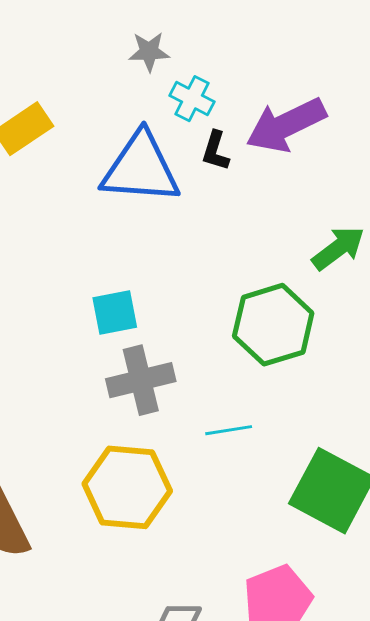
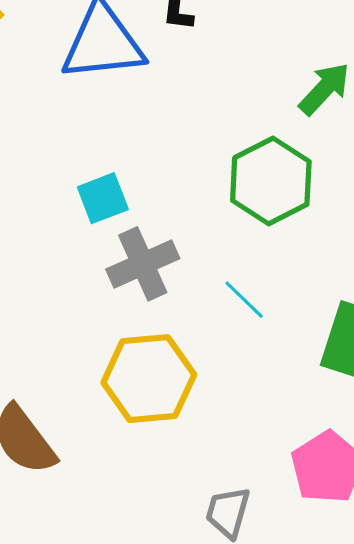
cyan line: (229, 430) -> (244, 300), turned 63

